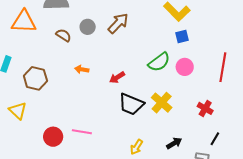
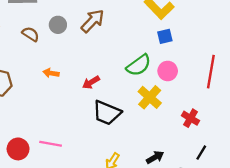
yellow cross: (162, 103) -> (150, 97), moved

